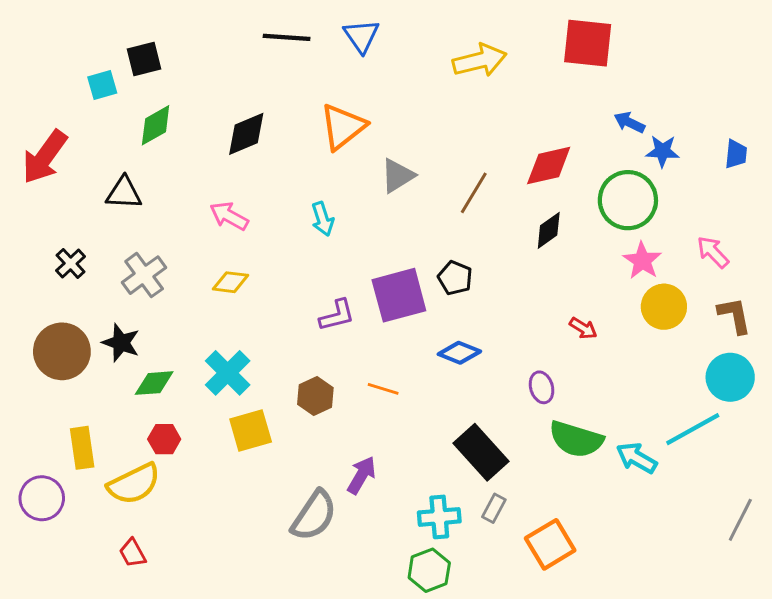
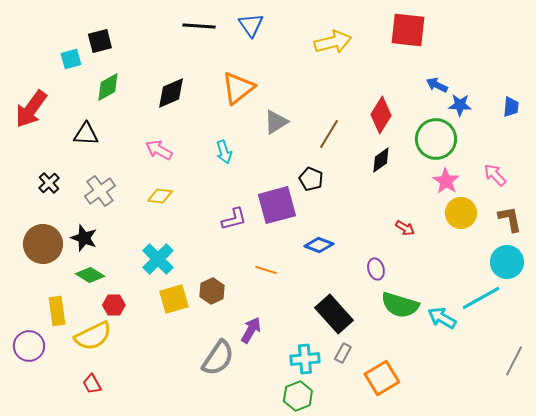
red diamond: (549, 166) -> (381, 115), turned -45
black pentagon: (455, 278) -> (311, 179), moved
green diamond: (154, 383) -> (90, 275), moved, turned 36
brown hexagon: (315, 396) -> (212, 291), moved

